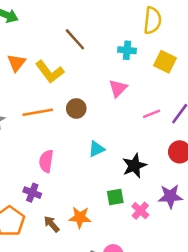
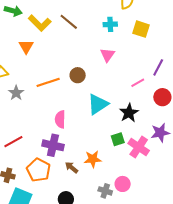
yellow L-shape: (49, 72) -> (40, 23), moved
pink line: (152, 114) -> (138, 83), moved
cyan triangle: (97, 149) -> (98, 104), size x1.6
purple cross: (32, 193) -> (53, 145), size x1.5
pink cross: (140, 211) -> (139, 147), size x1.5

